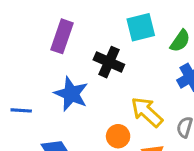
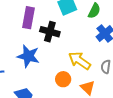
purple rectangle: (62, 36) -> (29, 18), moved

